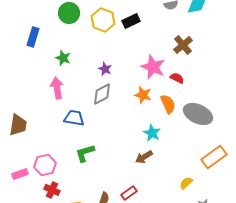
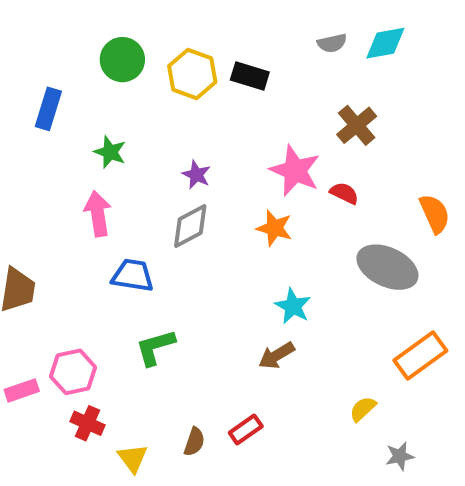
black rectangle: (131, 21) -> (250, 76), turned 42
orange semicircle: (168, 104) -> (435, 214), moved

